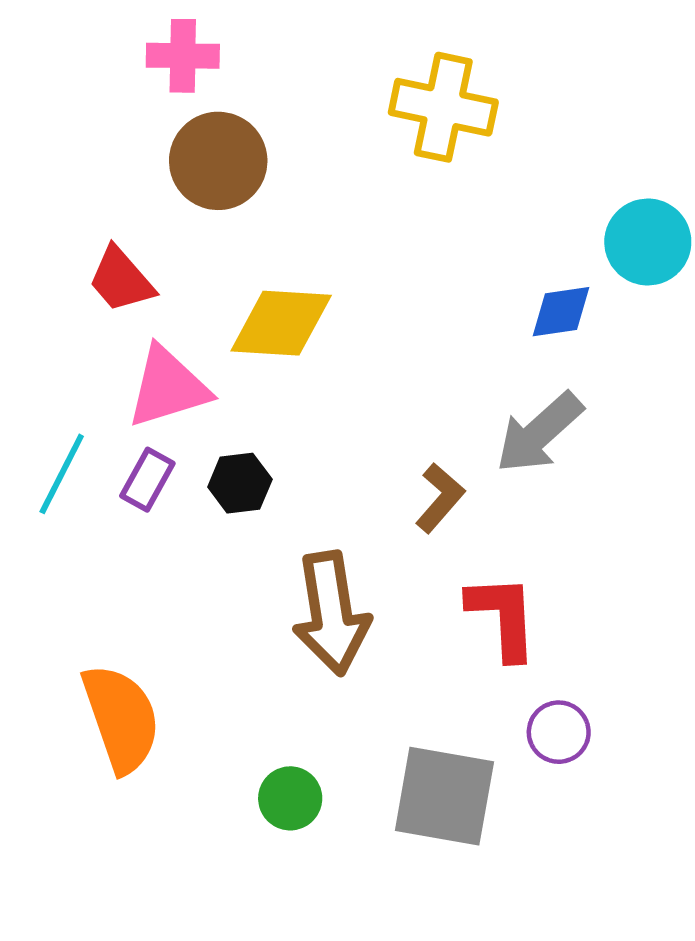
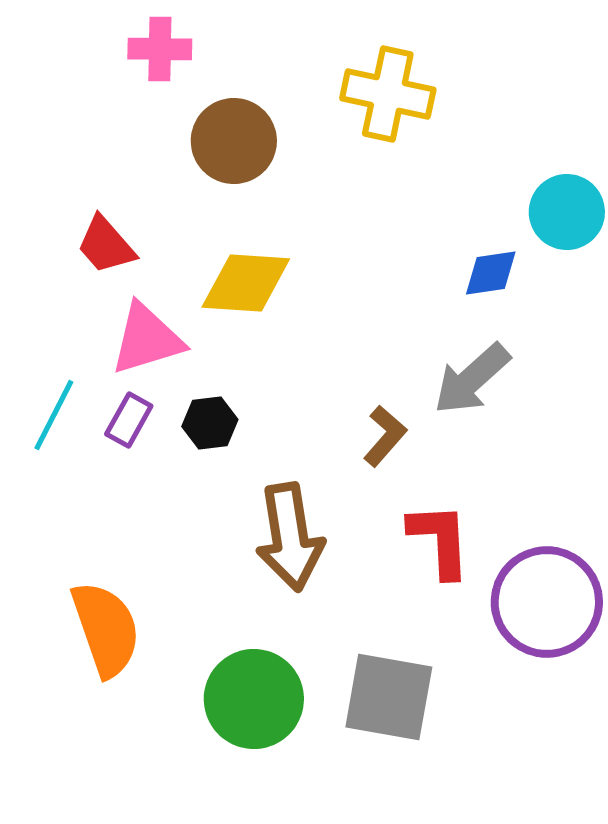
brown circle: (218, 161) -> (234, 141), moved
purple circle: (559, 732) -> (547, 602), moved, size x2.0
green circle: (290, 798) -> (254, 699), size x1.8

